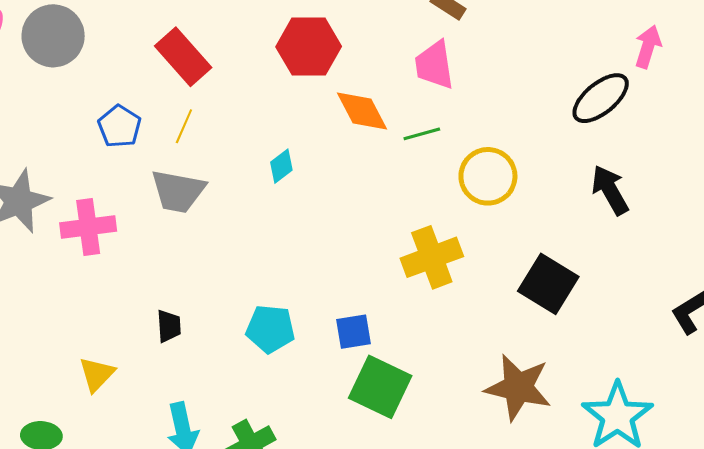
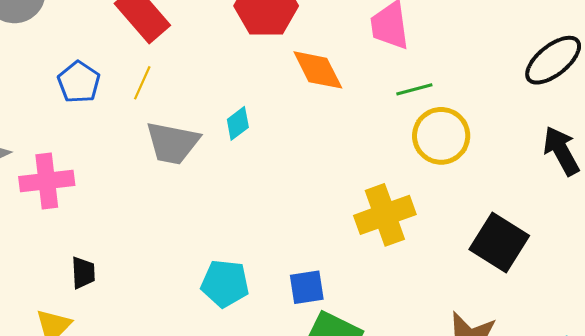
green line: (422, 134) -> (414, 89), moved
gray trapezoid: (178, 191) -> (173, 143), moved
black trapezoid: (169, 326) -> (83, 273), moved

